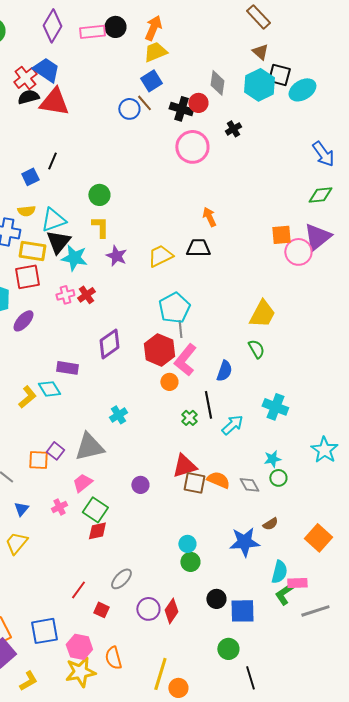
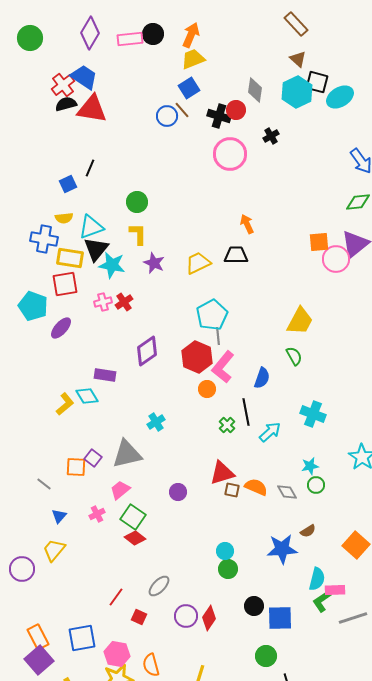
brown square: (194, 483) -> (232, 490), size x0.7
red diamond: (97, 531) -> (135, 538), turned 50

